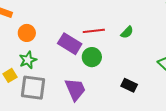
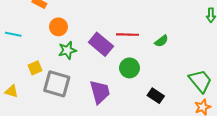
green circle: (92, 57) -> (129, 68), moved
green star: (28, 60) -> (67, 50), moved

